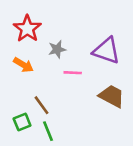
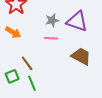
gray star: (57, 49) -> (52, 20), moved

